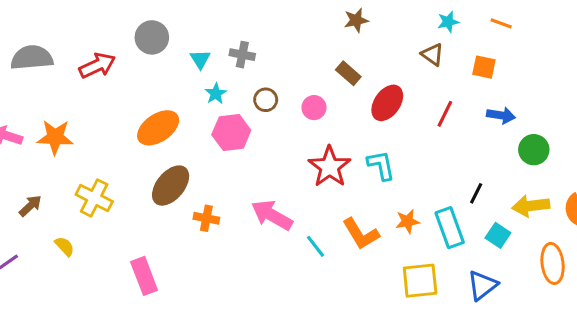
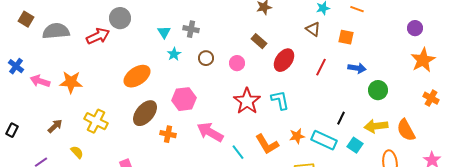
gray circle: (152, 37) -> (120, 18), moved
pink hexagon: (231, 133) -> (184, 99), moved
cyan rectangle: (450, 228) -> (324, 140), turned -45

